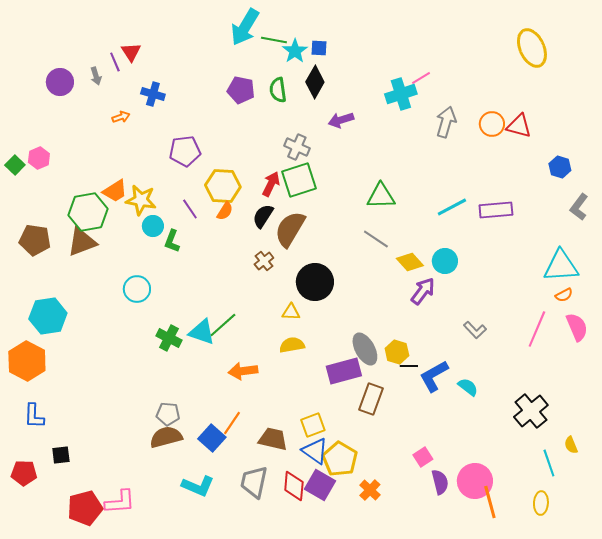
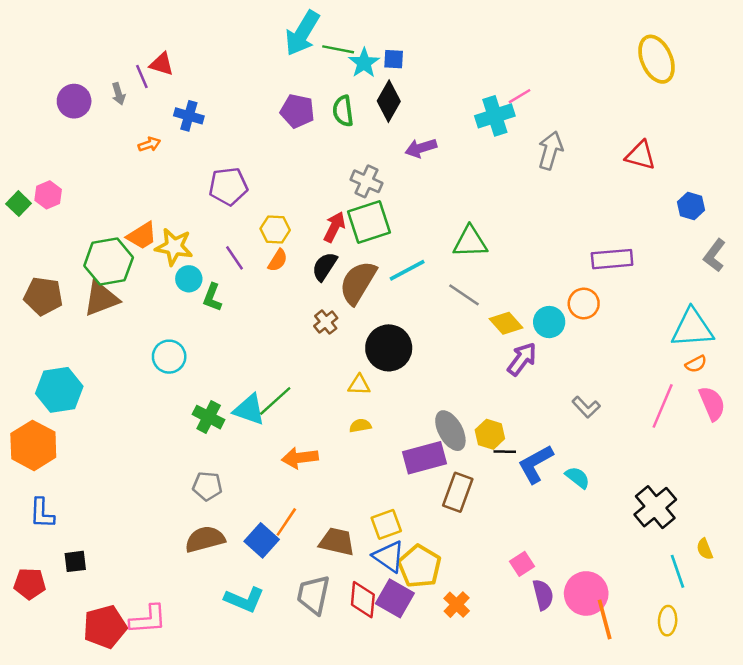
red triangle: (131, 52) -> (162, 64), turned -40
orange circle: (492, 124) -> (584, 304), moved
yellow hexagon: (223, 186) -> (275, 229), size x0.7
cyan line: (452, 207) -> (407, 270), moved
yellow semicircle: (292, 345) -> (360, 426), size x0.7
gray pentagon: (168, 414) -> (207, 486), moved

